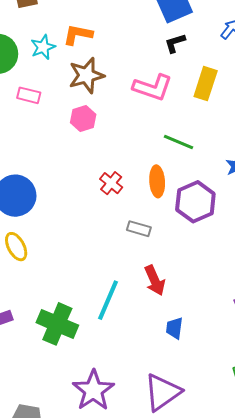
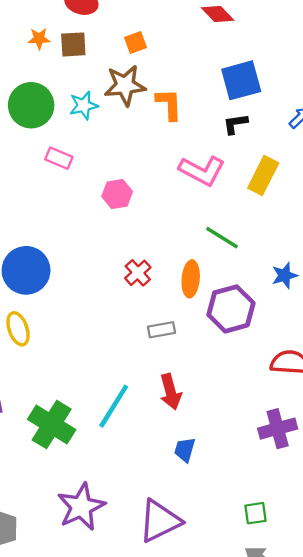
orange L-shape: (78, 35) -> (169, 104), moved, turned 68
brown star: (86, 75) -> (125, 85), moved
gray rectangle: (139, 229) -> (162, 330), turned -35

